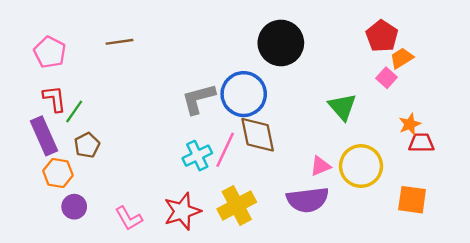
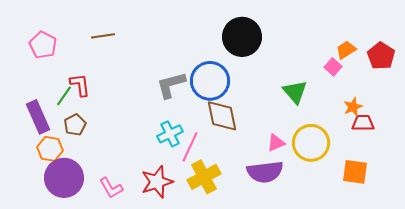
red pentagon: (382, 36) -> (381, 56), moved
red L-shape: (54, 99) -> (80, 85), moved
pink line: (225, 150) -> (190, 147), moved
purple circle: (74, 207) -> (64, 178), size x1.8

